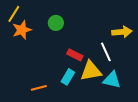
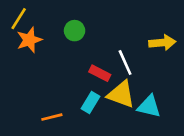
white line: (106, 52) -> (125, 63), moved
yellow triangle: (91, 71) -> (121, 94), turned 30

